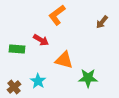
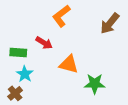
brown arrow: (102, 22) -> (110, 23), size x1.5
cyan star: (38, 81) -> (25, 74), moved

